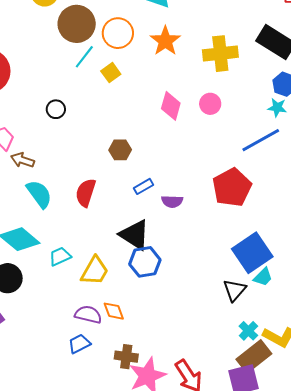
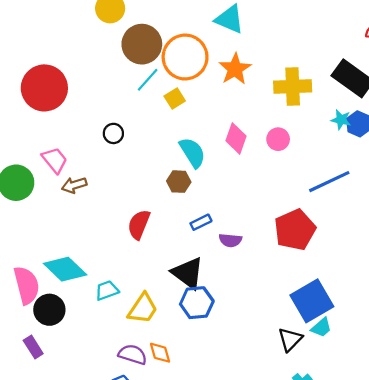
orange circle: (118, 33) -> (185, 57), size x1.4
cyan star: (277, 108) -> (341, 120), moved
brown arrow: (23, 160) -> (74, 185), turned -40
cyan semicircle: (39, 194) -> (192, 153), moved

